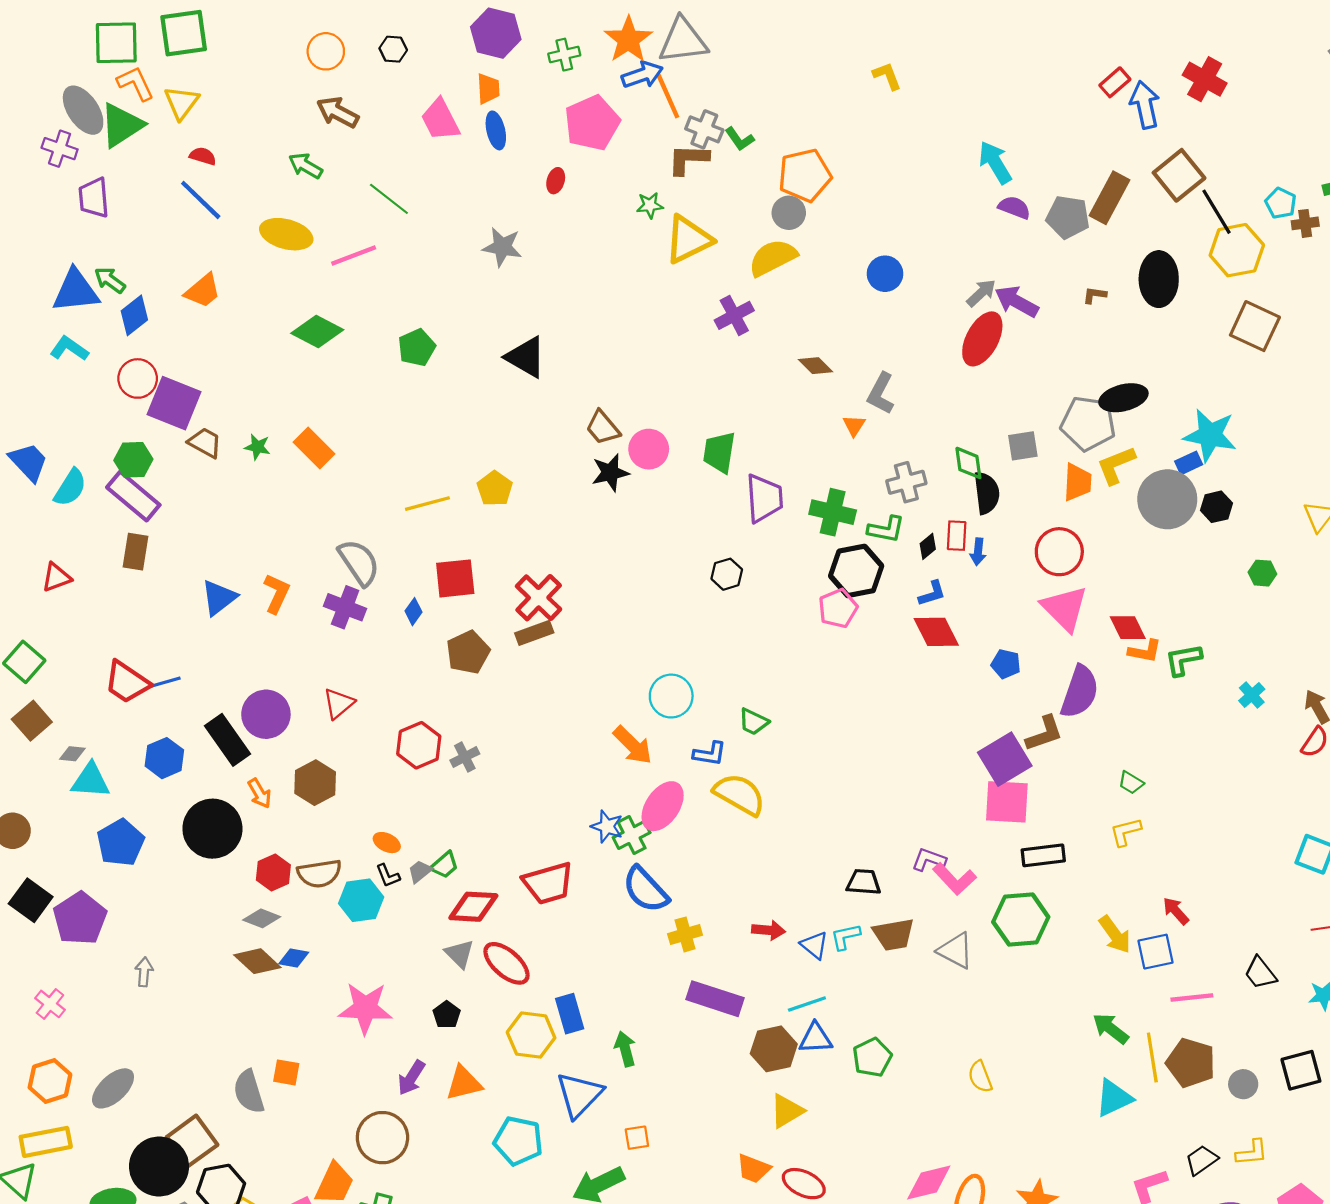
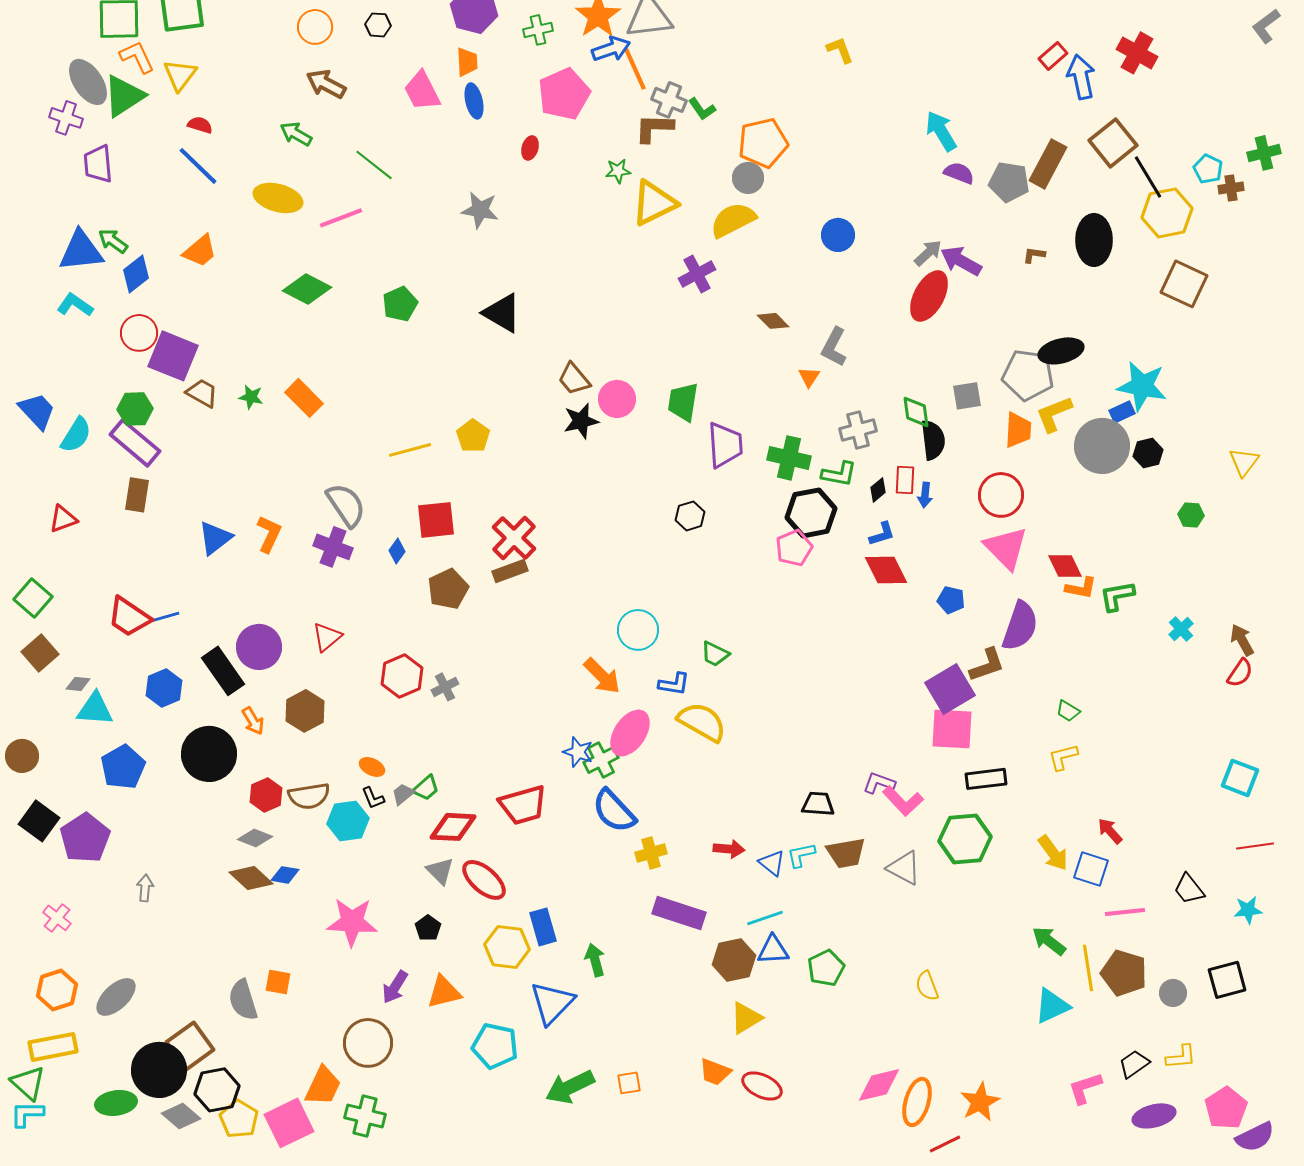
blue square: (1156, 952) -> (1091, 869), turned 30
orange square: (637, 1138) -> (629, 1083), moved

